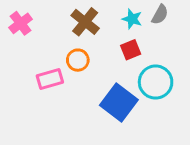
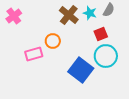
brown cross: (85, 22) -> (69, 15), moved
red square: (131, 50) -> (101, 34), moved

